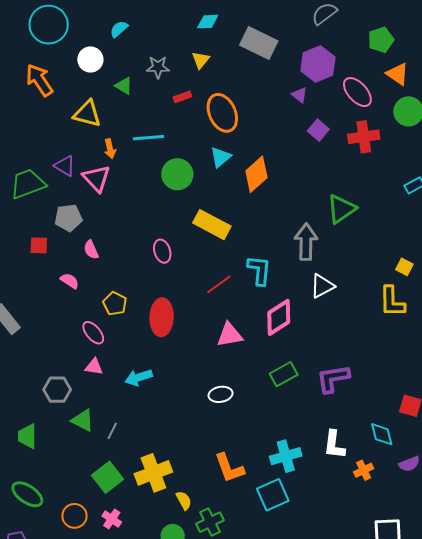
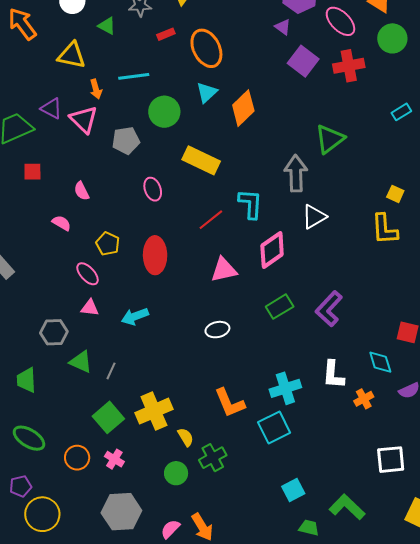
purple square: (318, 130) -> (303, 61), size x1.4
gray pentagon: (68, 218) -> (126, 140), moved
red square: (39, 245) -> (32, 172), moved
purple L-shape: (333, 379) -> (329, 309), turned -36

